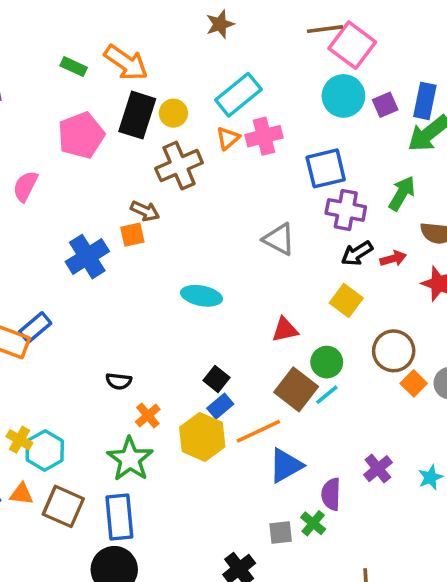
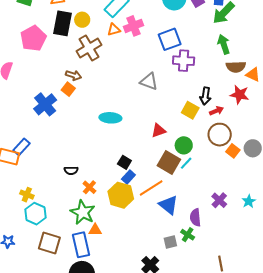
orange triangle: (228, 138) -> (114, 30), turned 32
green arrow: (402, 193) -> (224, 44), moved, turned -42
orange square: (132, 235) -> (68, 89), turned -32
black arrow: (357, 253) -> (205, 96), moved, turned -42
red arrow: (393, 259) -> (216, 111), moved
yellow cross: (19, 440) -> (27, 195), moved
blue triangle: (286, 465) -> (168, 205), turned -45
orange triangle: (22, 494) -> (95, 230), moved

